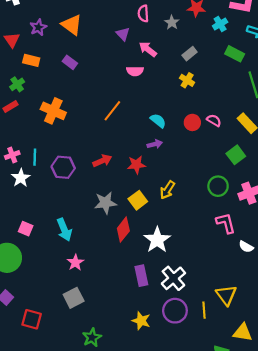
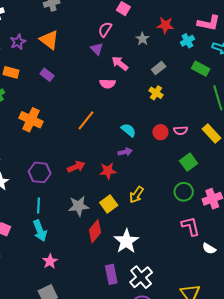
pink semicircle: (143, 14) -> (105, 29), moved, turned 35
pink semicircle: (214, 120) -> (181, 130), turned 144
green square: (236, 155) -> (189, 162), moved
cyan line: (35, 157) -> (38, 205), moved

